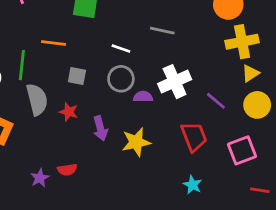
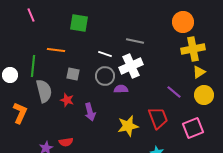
white cross: (175, 82) -> (131, 66), moved
yellow star: (136, 142) -> (128, 126), moved

